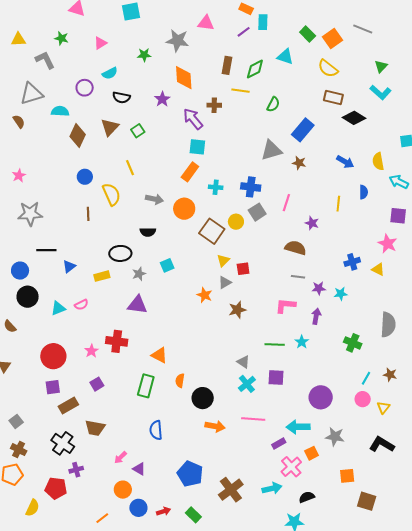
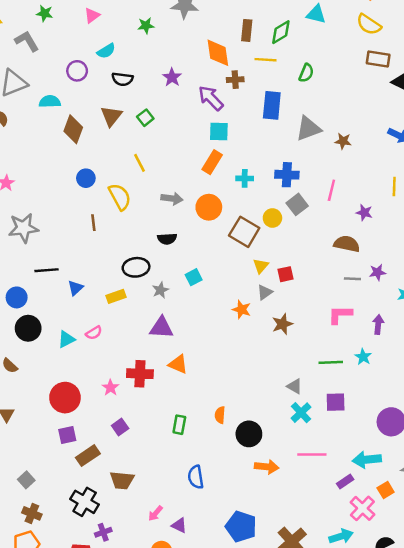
orange diamond: (184, 78) -> (218, 53), moved
blue rectangle: (303, 130) -> (272, 105), moved, turned -30
purple star: (319, 288) -> (377, 272), moved
orange triangle: (159, 355) -> (178, 364), moved
green rectangle: (146, 386) -> (179, 425), size x0.7

